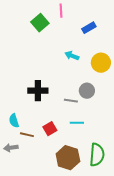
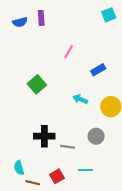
pink line: (61, 11) -> (69, 52), turned 32
green square: (40, 23) -> (37, 84), moved
gray line: (71, 101) -> (68, 147), moved

